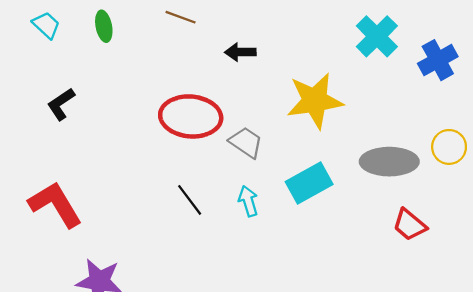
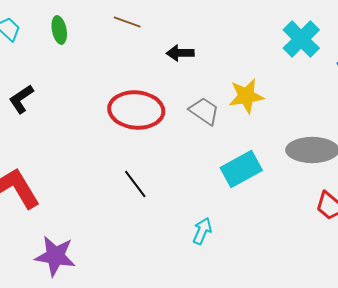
yellow star: (315, 101) -> (246, 96), size x0.7
gray trapezoid: (246, 142) -> (204, 111), moved
cyan arrow: (248, 201) -> (202, 231), moved, turned 40

